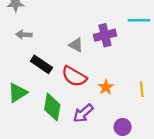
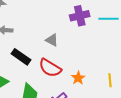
purple cross: (105, 35) -> (80, 16), moved

